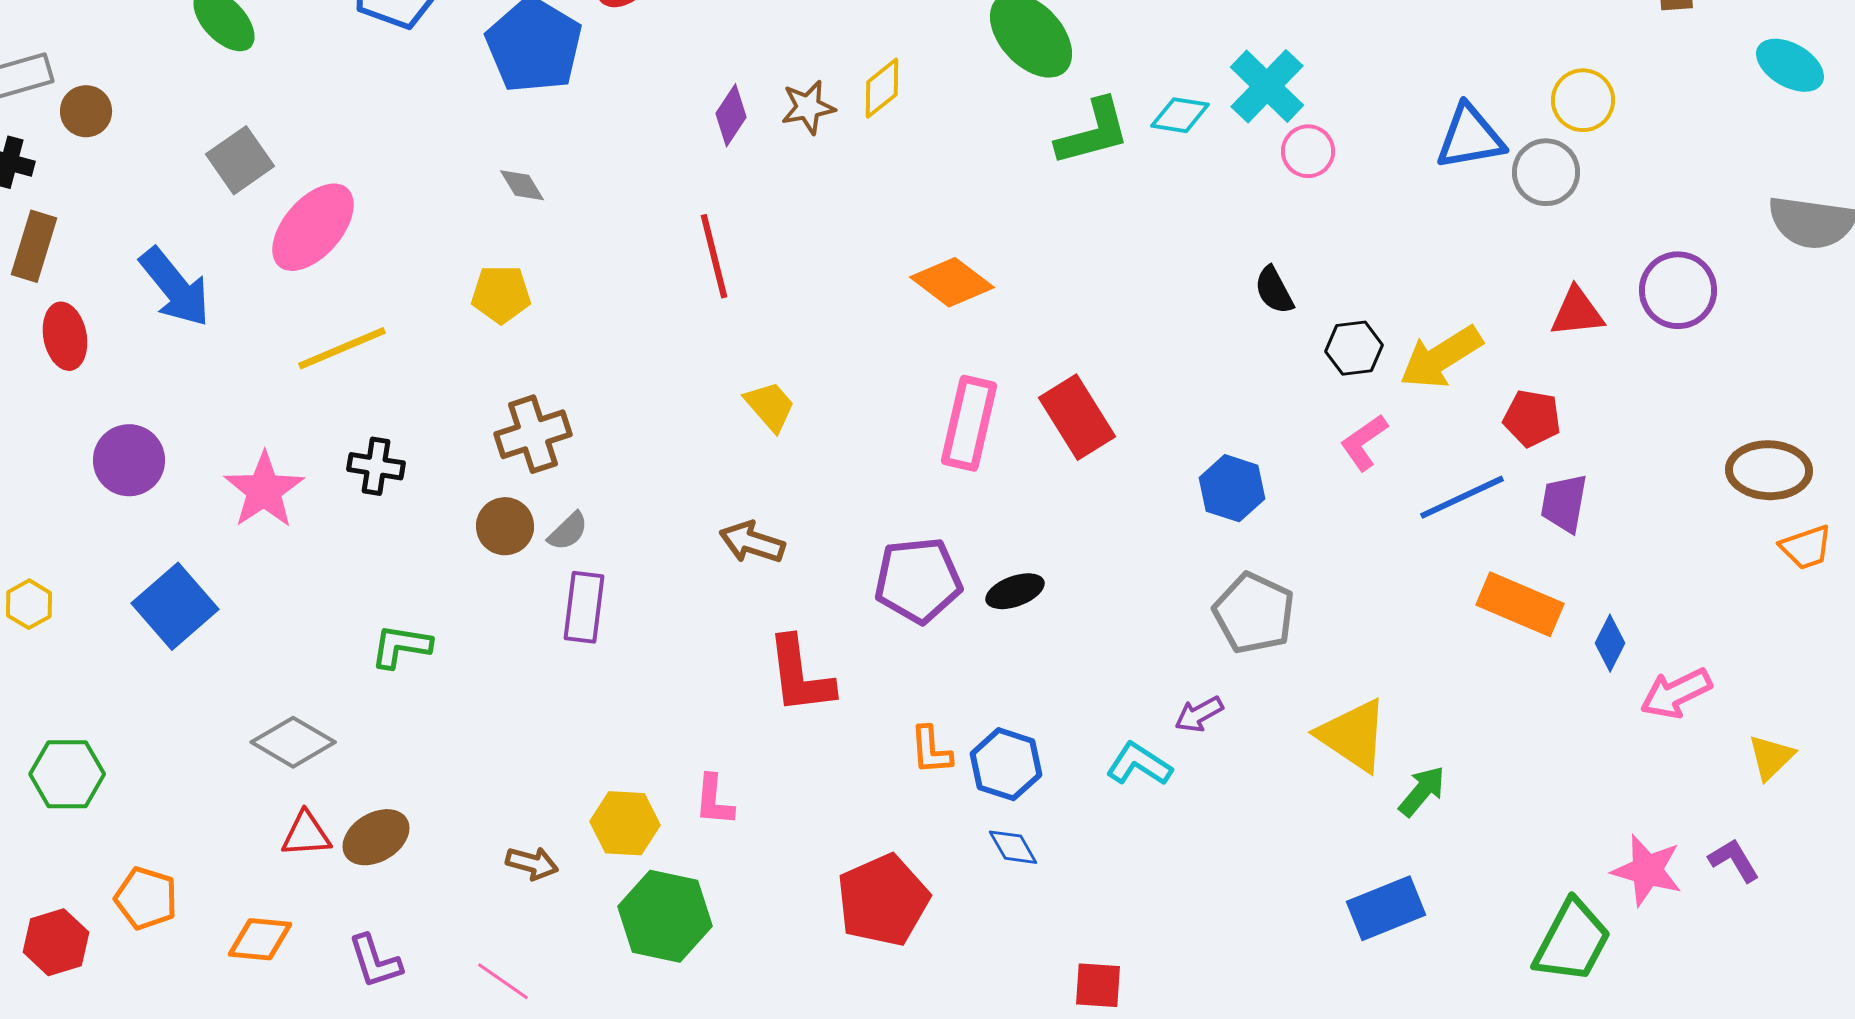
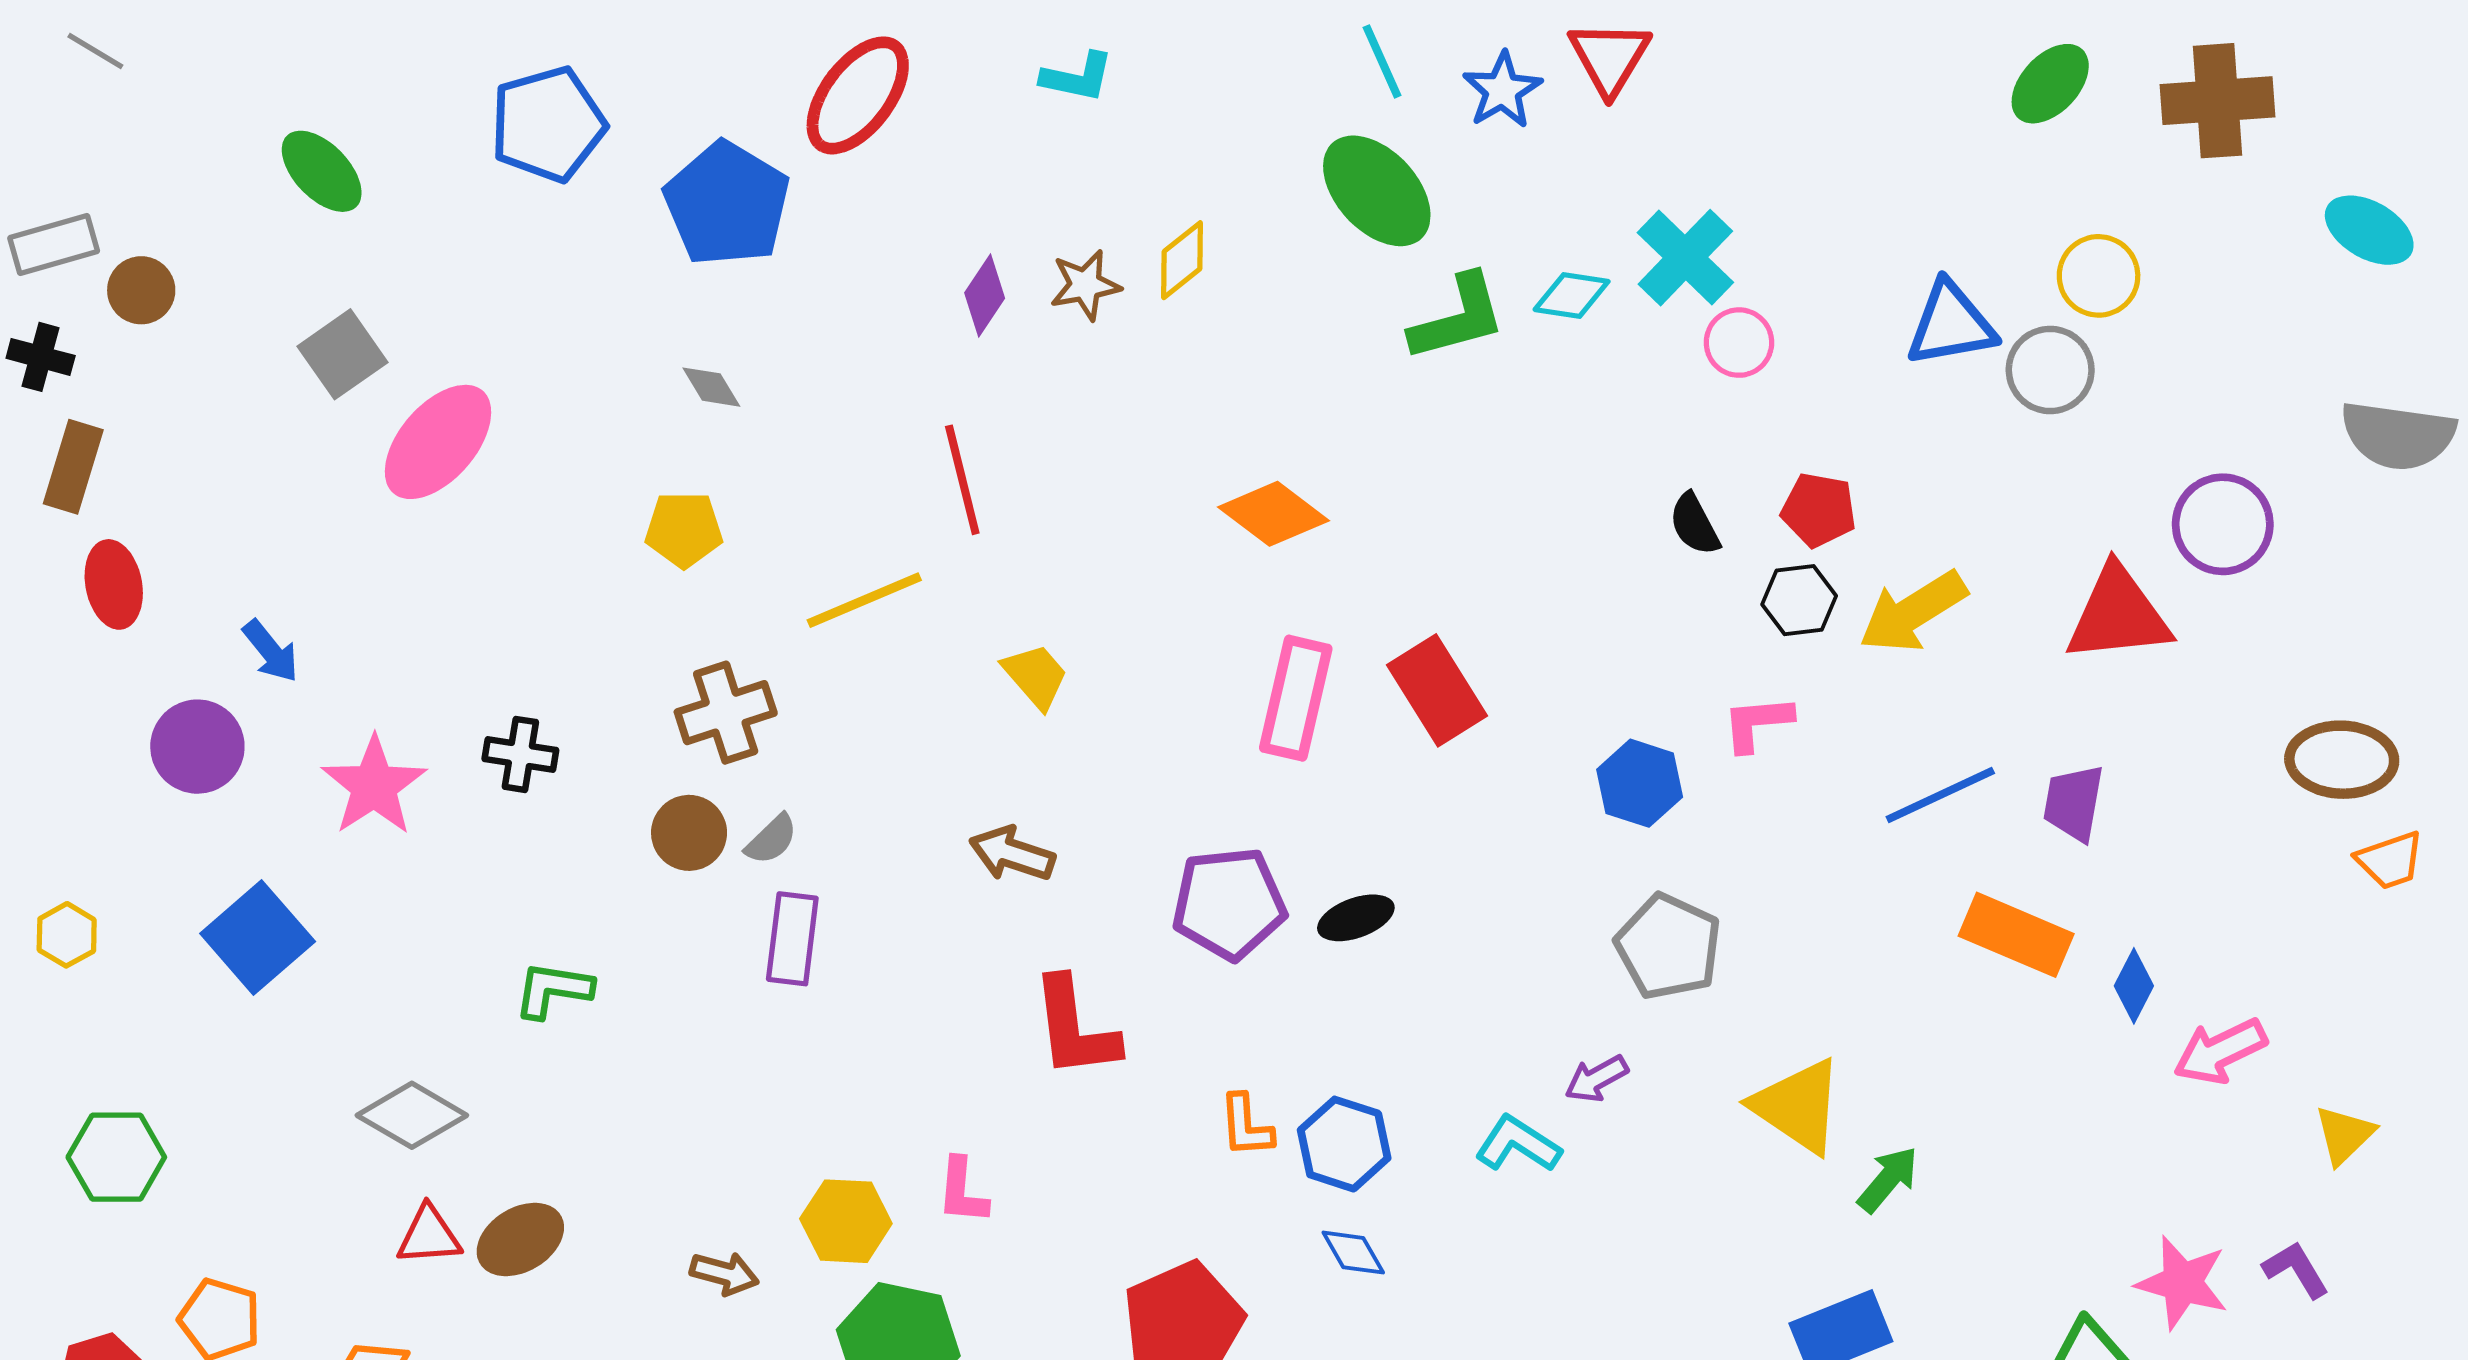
blue arrow: (175, 287) -> (271, 651), moved, size x0.6
red triangle: (1577, 312) -> (2118, 615), moved, size x1.5
yellow line: (342, 348) -> (864, 600), moved
red pentagon: (1532, 418) -> (1819, 510), moved
pink L-shape: (1364, 442) -> (1757, 723), moved, turned 30

